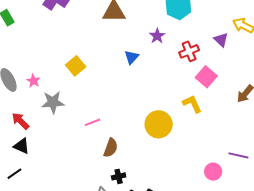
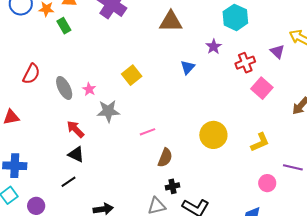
yellow L-shape: (192, 104) -> (260, 142), moved, turned 90

